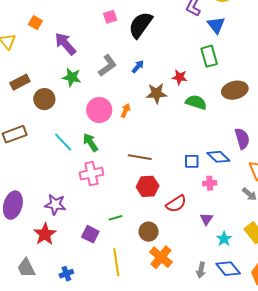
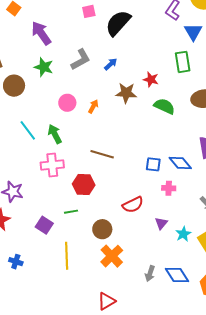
pink circle: (99, 110) -> (67, 103), size x0.7
red hexagon: (148, 186) -> (84, 185), moved
cyan star: (224, 239) -> (183, 234), moved
blue cross: (66, 274) -> (16, 262), turned 32

